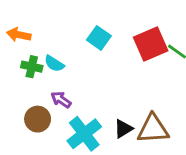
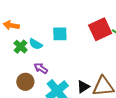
cyan square: (99, 38) -> (60, 34), moved, turned -35
green cross: (32, 67) -> (21, 47), turned 32

